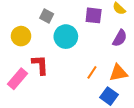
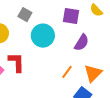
purple semicircle: (120, 38) -> (82, 43), moved
orange triangle: (118, 73) -> (93, 73), turned -36

